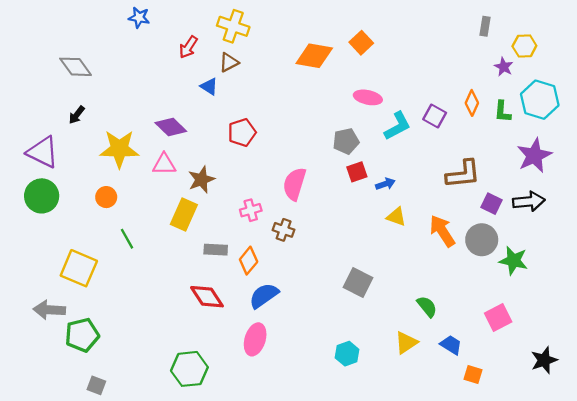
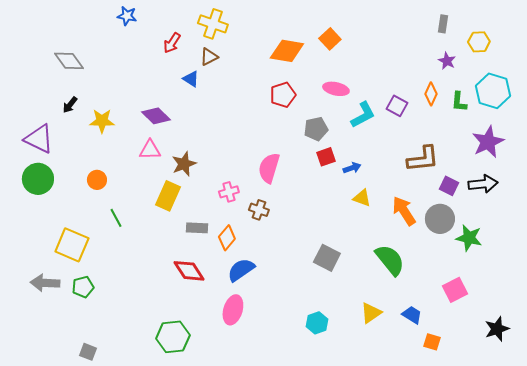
purple star: (504, 67) -> (447, 61), moved
red pentagon: (242, 132) -> (283, 95), moved
yellow star: (119, 149) -> (102, 121), moved, size x0.7
green semicircle: (427, 307) -> (390, 260), moved, size x1.6
green pentagon: (82, 335) -> (83, 287), moved, size x0.7

